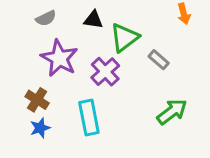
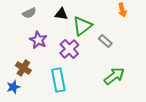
purple star: (59, 58) -> (38, 40), size x0.7
blue star: (40, 128) -> (13, 87), moved

